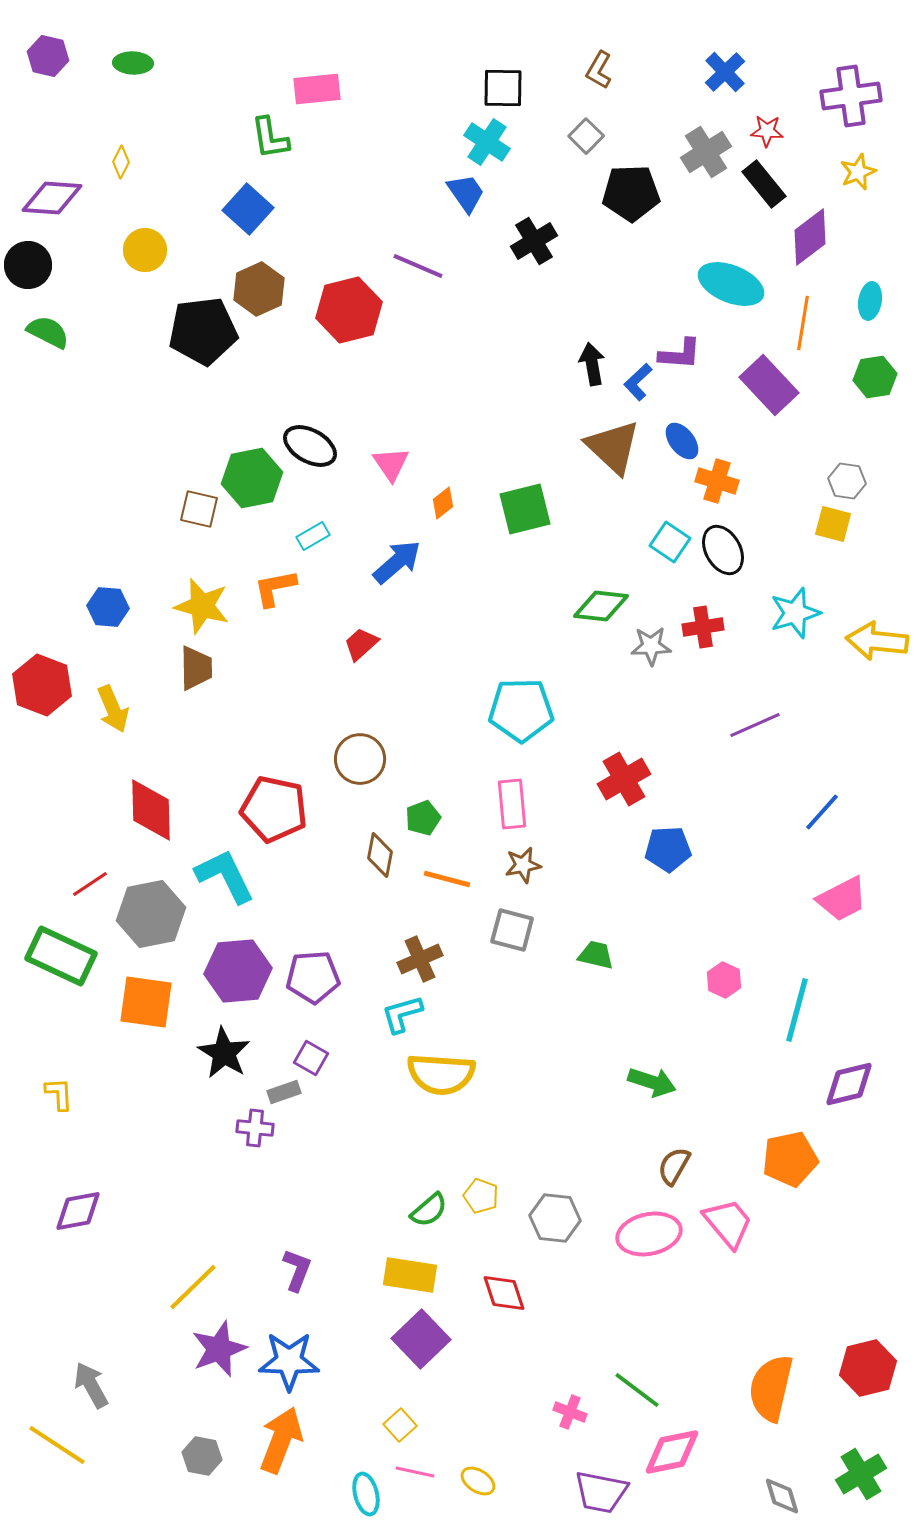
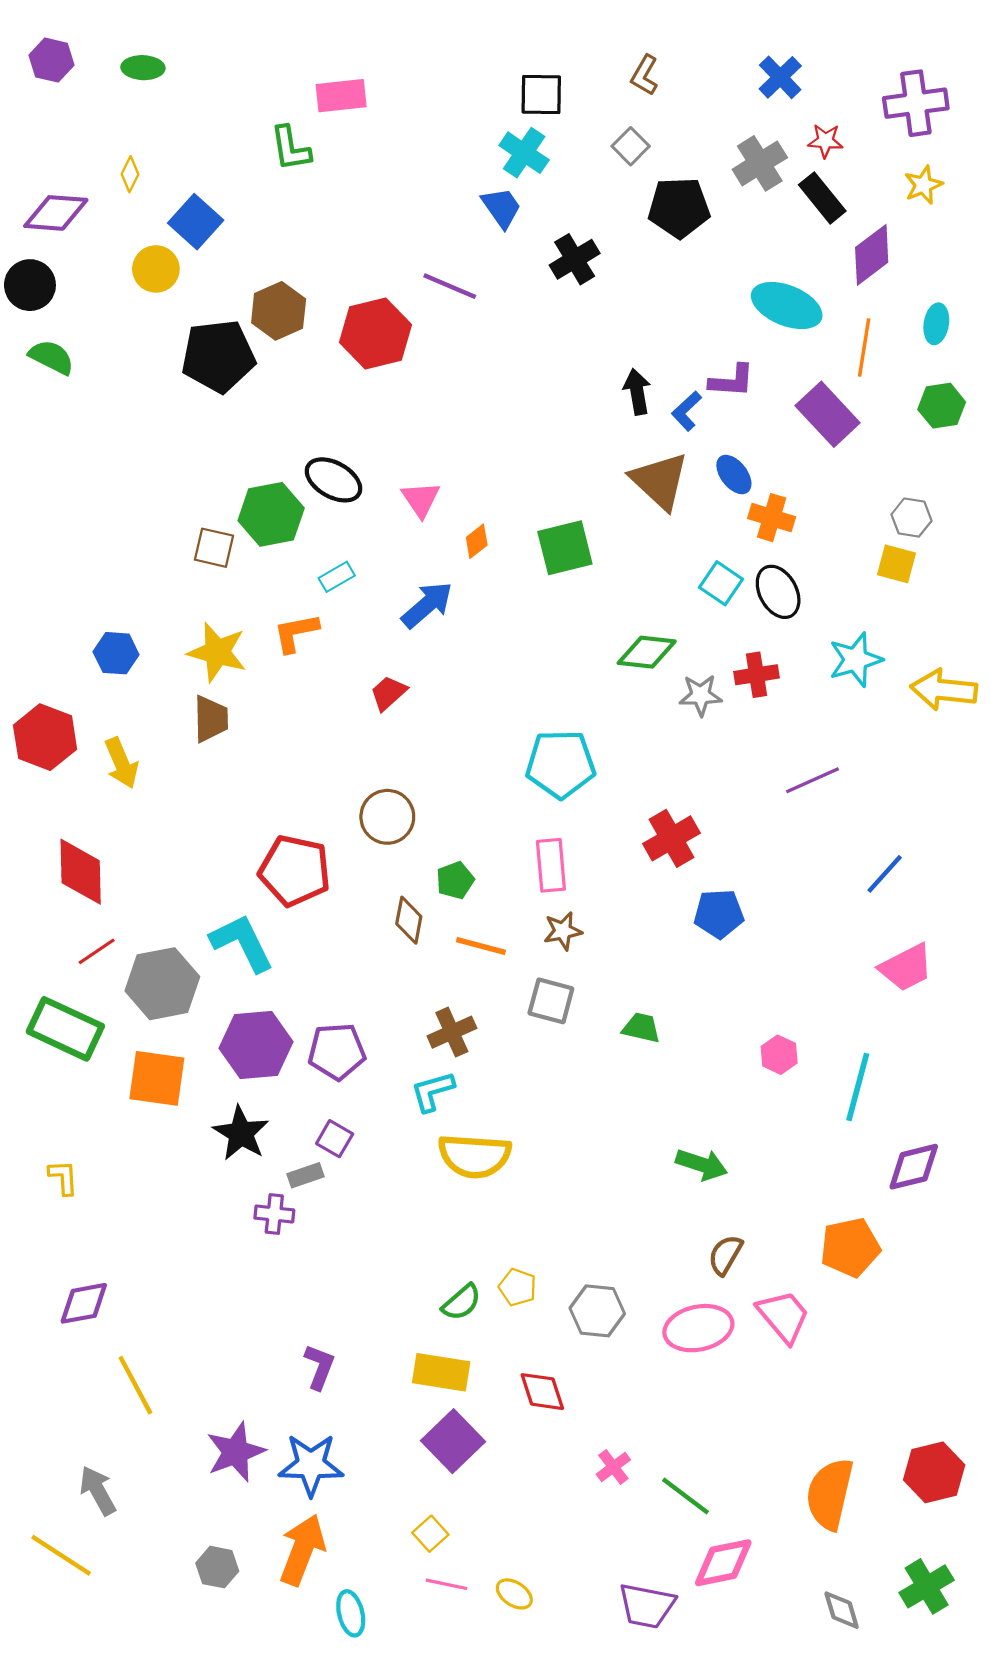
blue square: (248, 209) -> (196, 222), moved
red diamond: (151, 810) -> (81, 872), moved
yellow line: (193, 1287) -> (135, 1385), moved, turned -74
pink cross: (570, 1412) -> (613, 1467), moved, turned 32
cyan ellipse: (366, 1494) -> (351, 1613), moved

